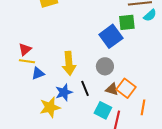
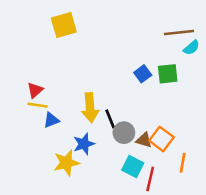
green square: (127, 22) -> (168, 74), moved
blue square: (111, 36) -> (143, 74), size x0.6
gray circle: (105, 66) -> (124, 133), moved
black line: (85, 88) -> (110, 119), moved

